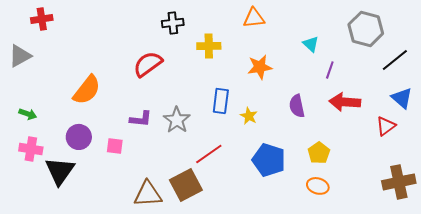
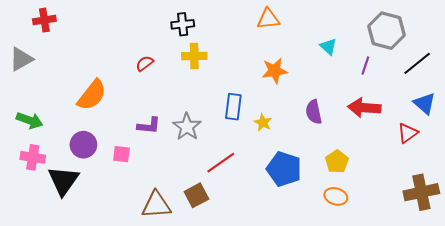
yellow cross: (209, 46) -> (194, 56), moved
red semicircle: (148, 64) -> (145, 63), moved, size x0.6
purple line: (330, 70) -> (365, 65), moved
green arrow: (28, 114) -> (30, 120), size x1.4
brown square: (186, 185) -> (196, 195), size x0.7

